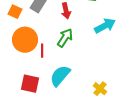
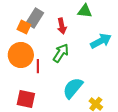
orange square: (15, 12) -> (24, 27), moved
cyan semicircle: (60, 76) -> (73, 88), moved

